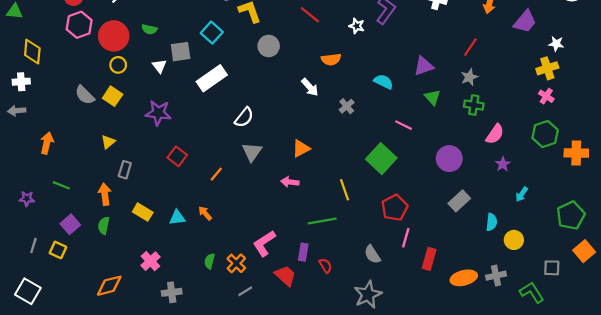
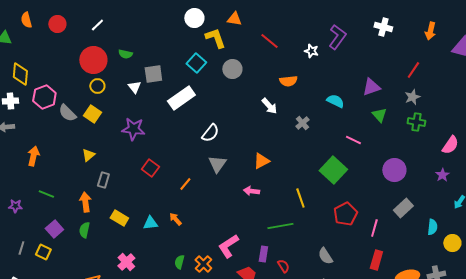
pink hexagon: (79, 25) -> (44, 97), moved
cyan square: (212, 33) -> (196, 63), moved
pink semicircle: (495, 134) -> (450, 145), moved
pink line: (406, 238) -> (374, 228), moved

